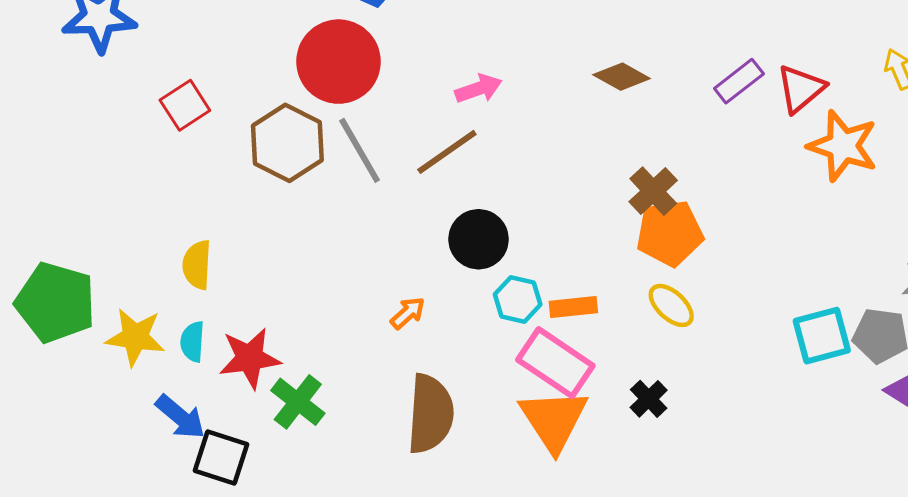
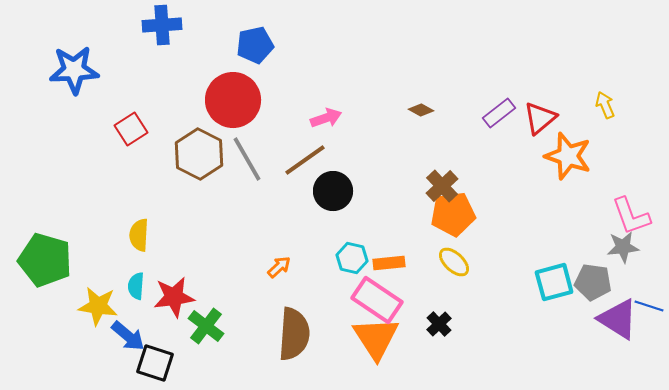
brown diamond: (622, 77) -> (421, 110), size x0.7
black circle: (479, 239) -> (333, 191), moved
yellow star: (135, 337) -> (98, 306), moved

